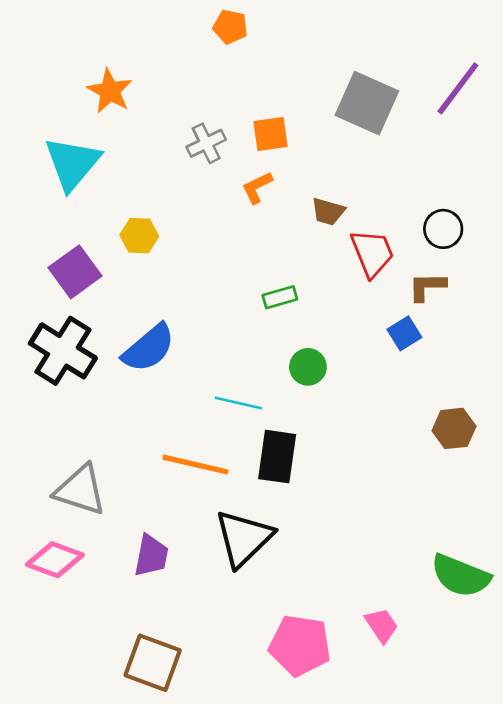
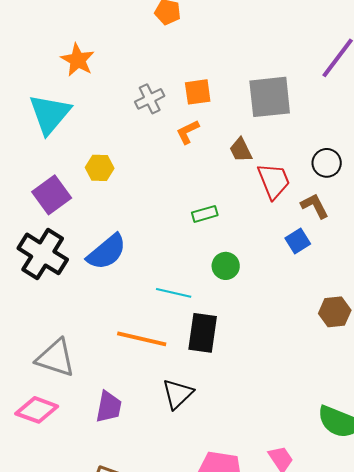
gray square: (367, 103) -> (270, 97), moved, turned -30
brown trapezoid: (328, 212) -> (241, 150), turned 48
brown L-shape: (427, 287) -> (315, 206), turned 64
black triangle: (244, 538) -> (178, 394), size x0.7

